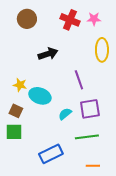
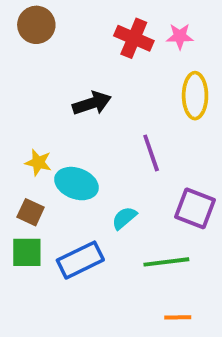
brown circle: (27, 19) -> (36, 25), moved
purple square: (90, 109) -> (195, 208), moved, turned 30
blue rectangle: (51, 154) -> (80, 260), moved

